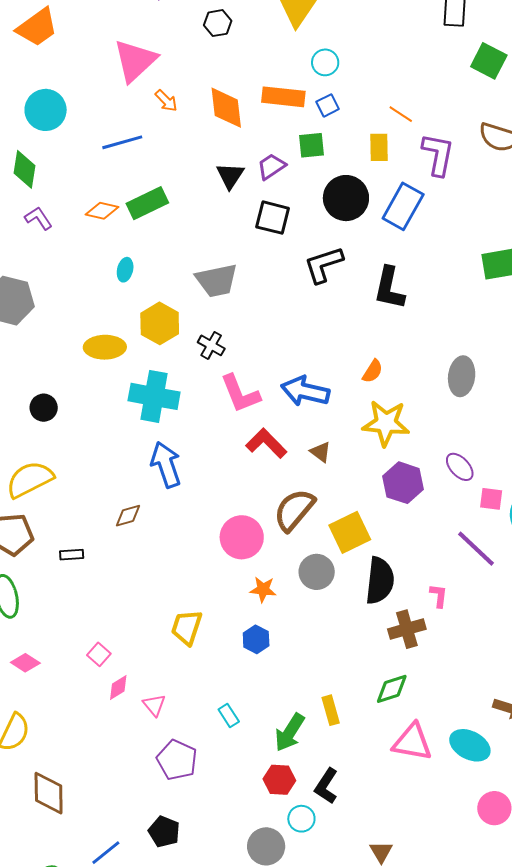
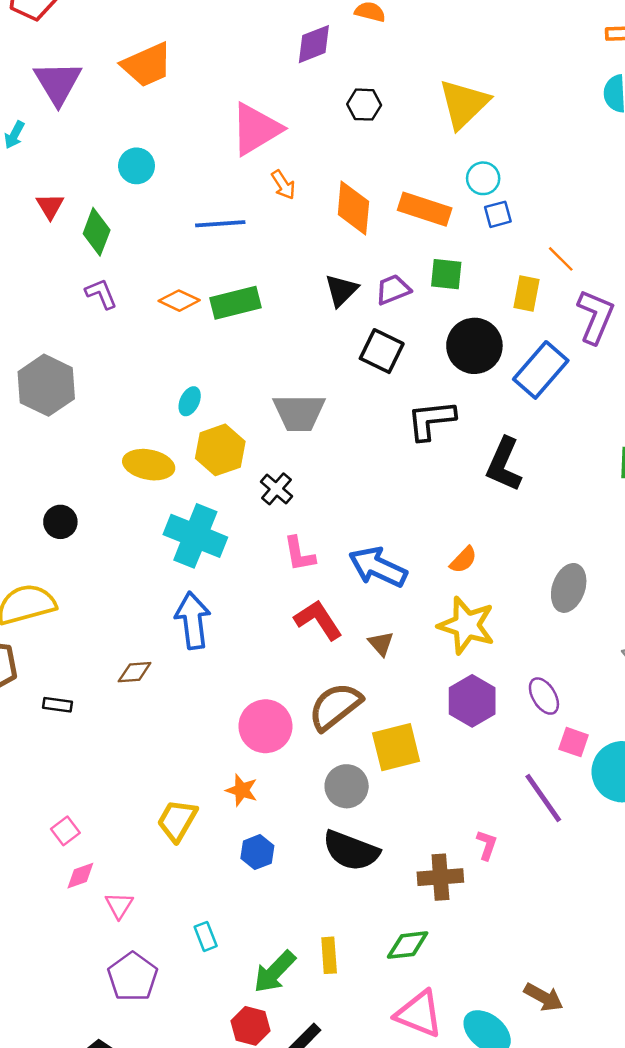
blue square: (328, 105) -> (498, 214), moved
cyan circle: (46, 110) -> (137, 166), size x0.7
cyan ellipse: (125, 270) -> (190, 401), moved
pink L-shape: (240, 394) -> (299, 554), size x0.7
black semicircle: (380, 581) -> (351, 851), moved, turned 93
orange star: (263, 589) -> (242, 790), moved

